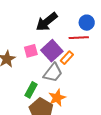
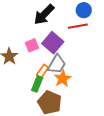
orange rectangle: (67, 58) -> (42, 71), moved
orange star: (57, 98) -> (63, 79), moved

